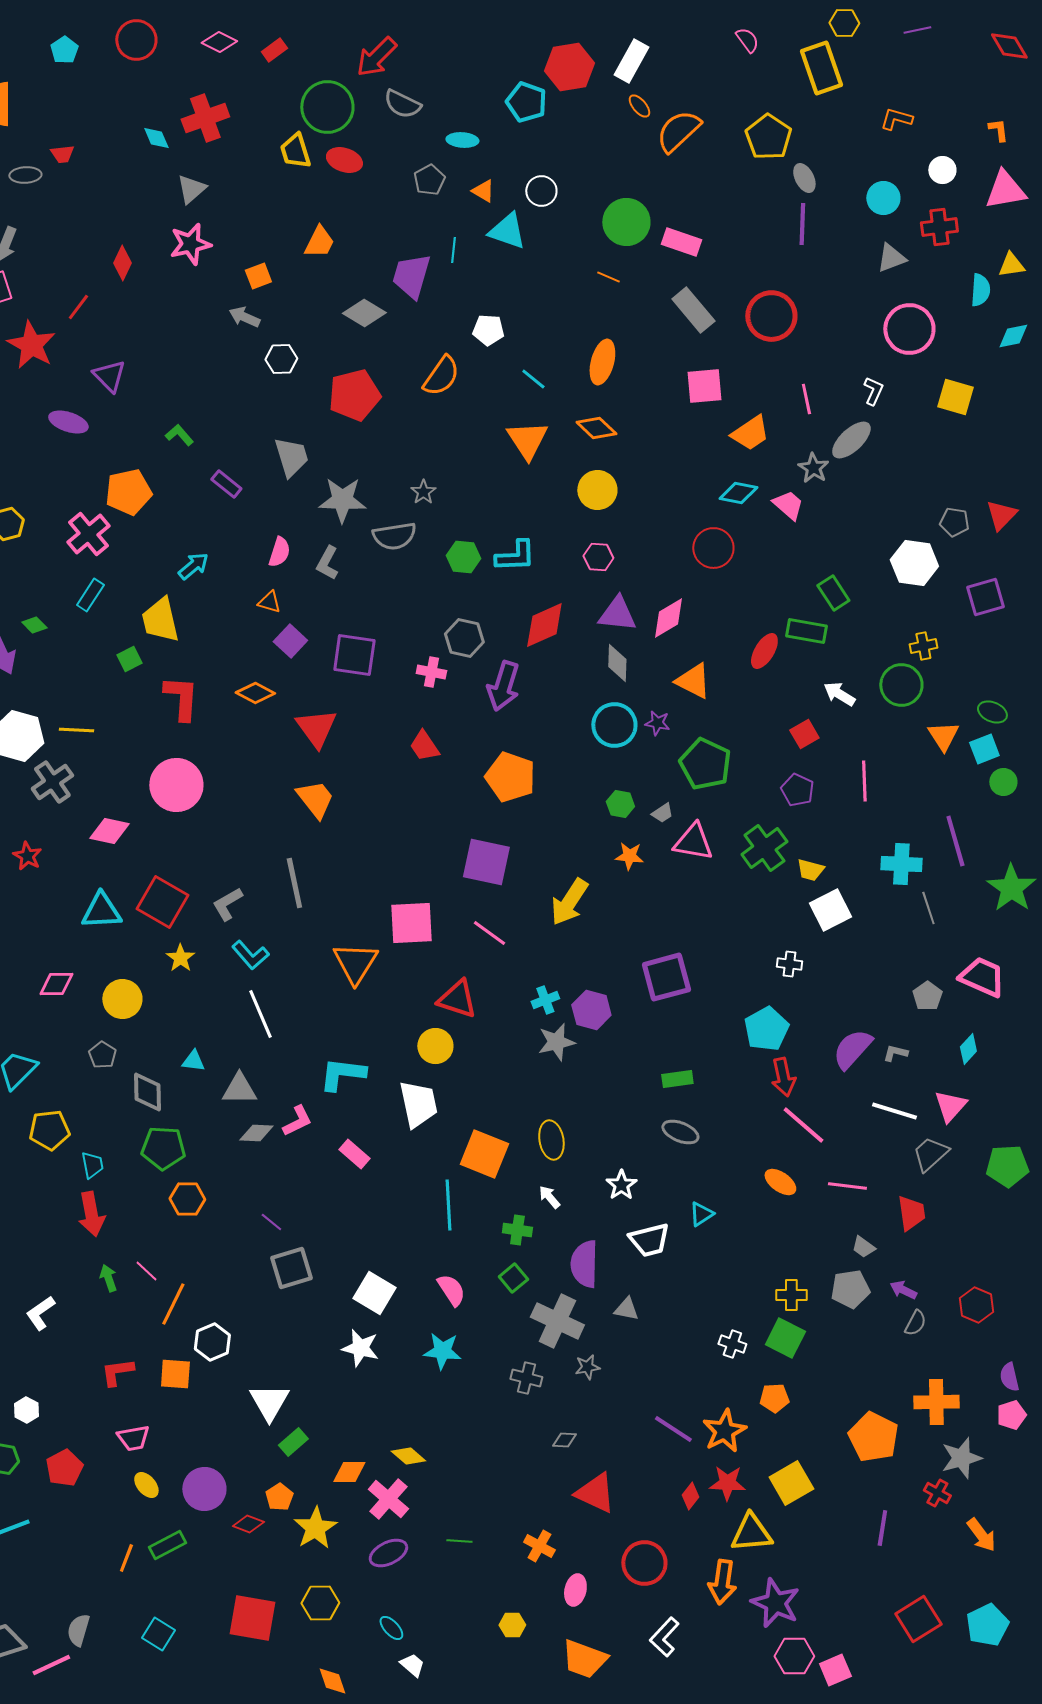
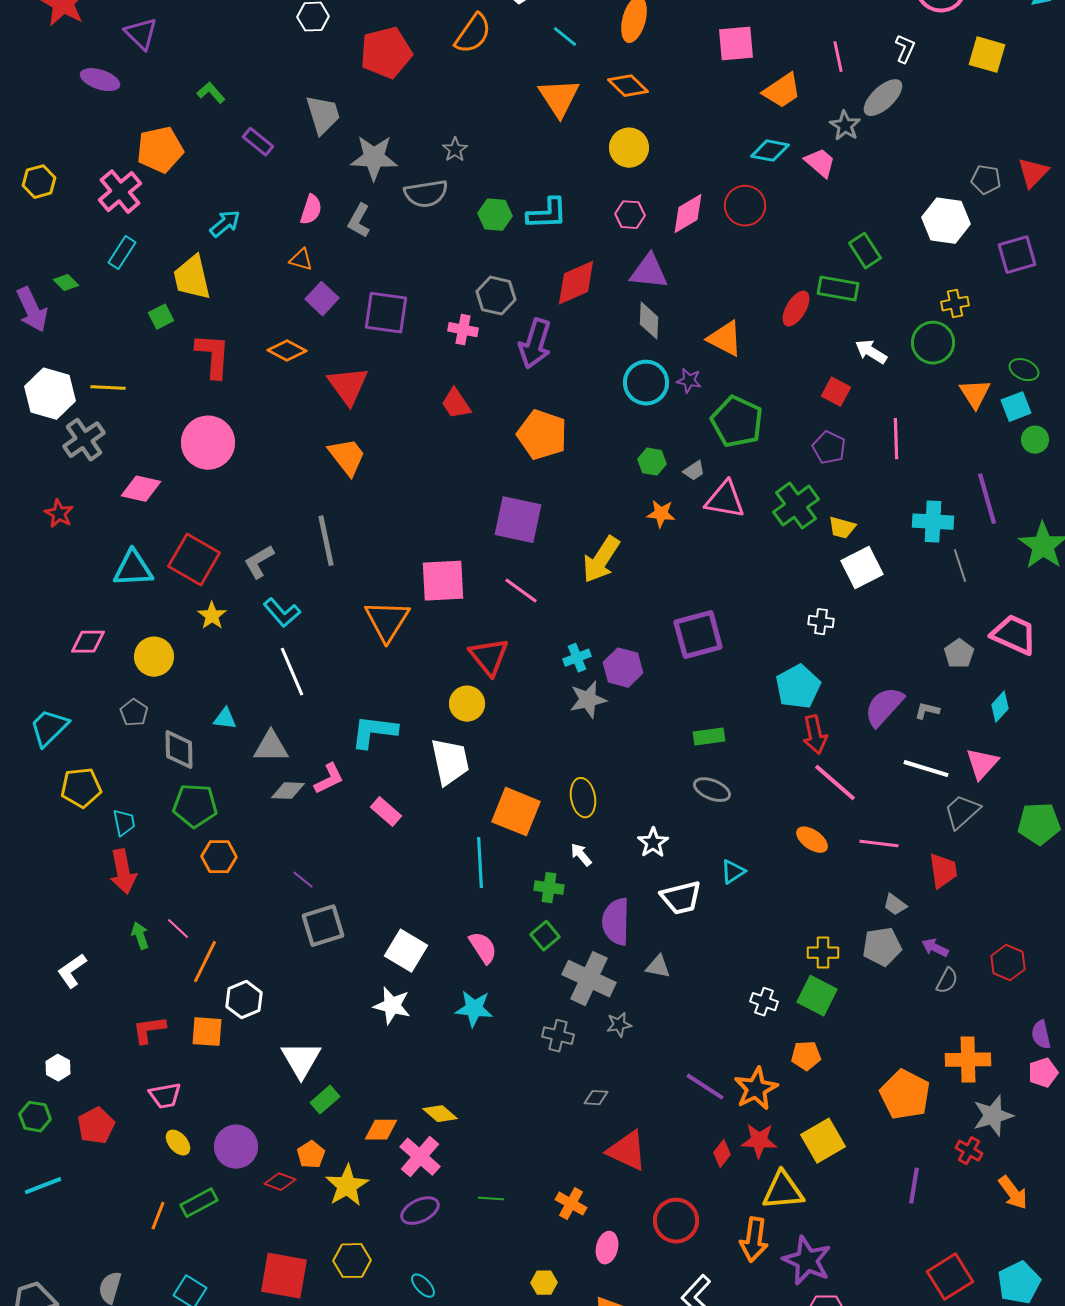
pink diamond: (668, 618) -> (688, 214), moved
red square: (804, 734) -> (836, 392), turned -32
red triangle: (457, 999) -> (489, 657), turned 33

